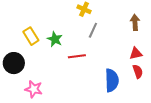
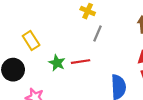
green star: (55, 39) -> (57, 63), moved

